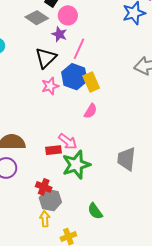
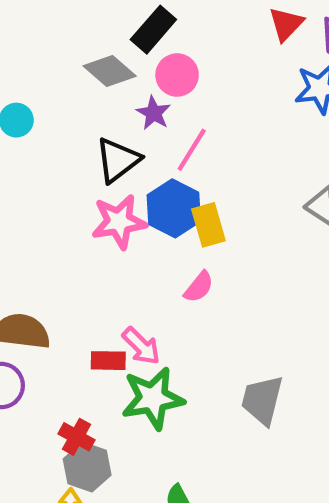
pink star: (50, 86) -> (119, 222), size x1.4

